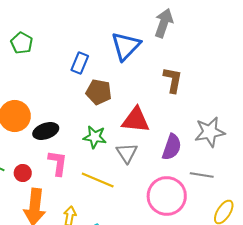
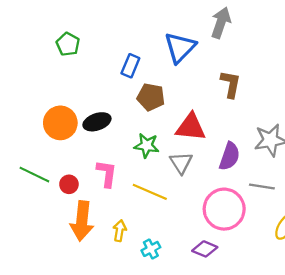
black ellipse: (46, 131) -> (97, 122), moved

